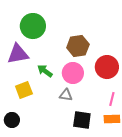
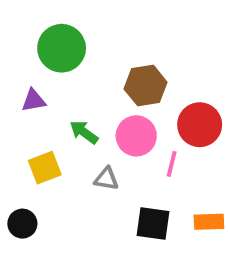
purple triangle: (18, 54) -> (34, 100), size x0.6
gray triangle: (66, 95) -> (106, 179), moved
pink line: (112, 99) -> (172, 164), moved

